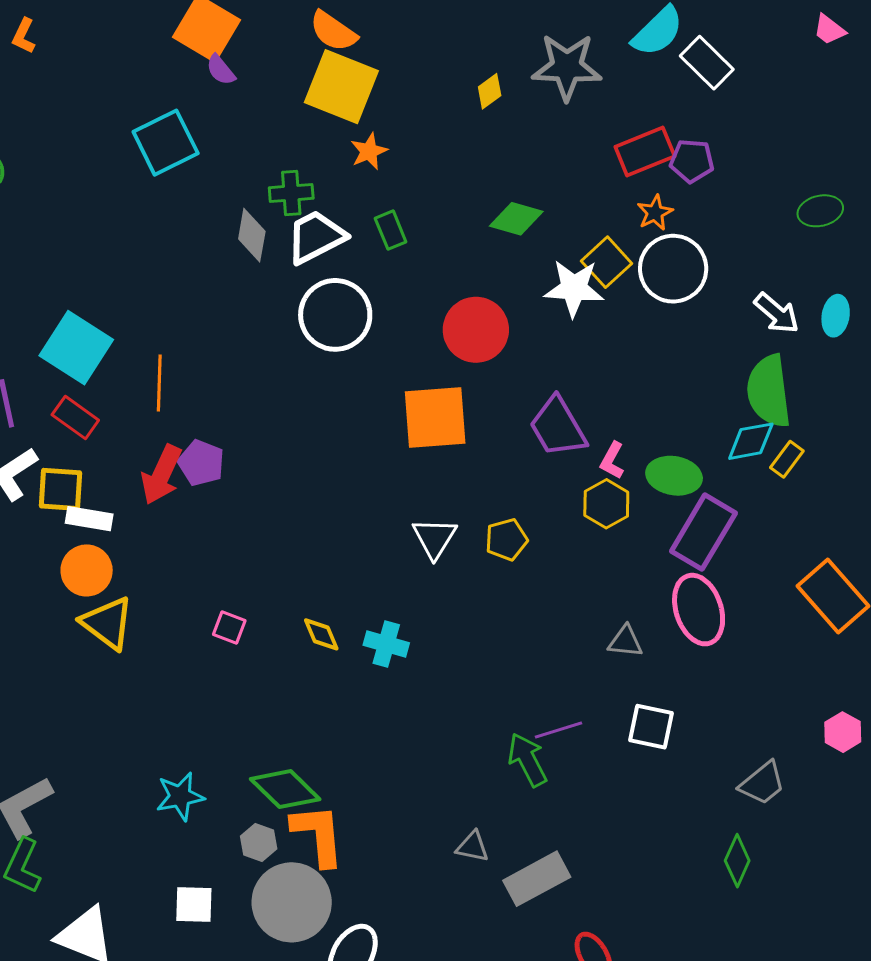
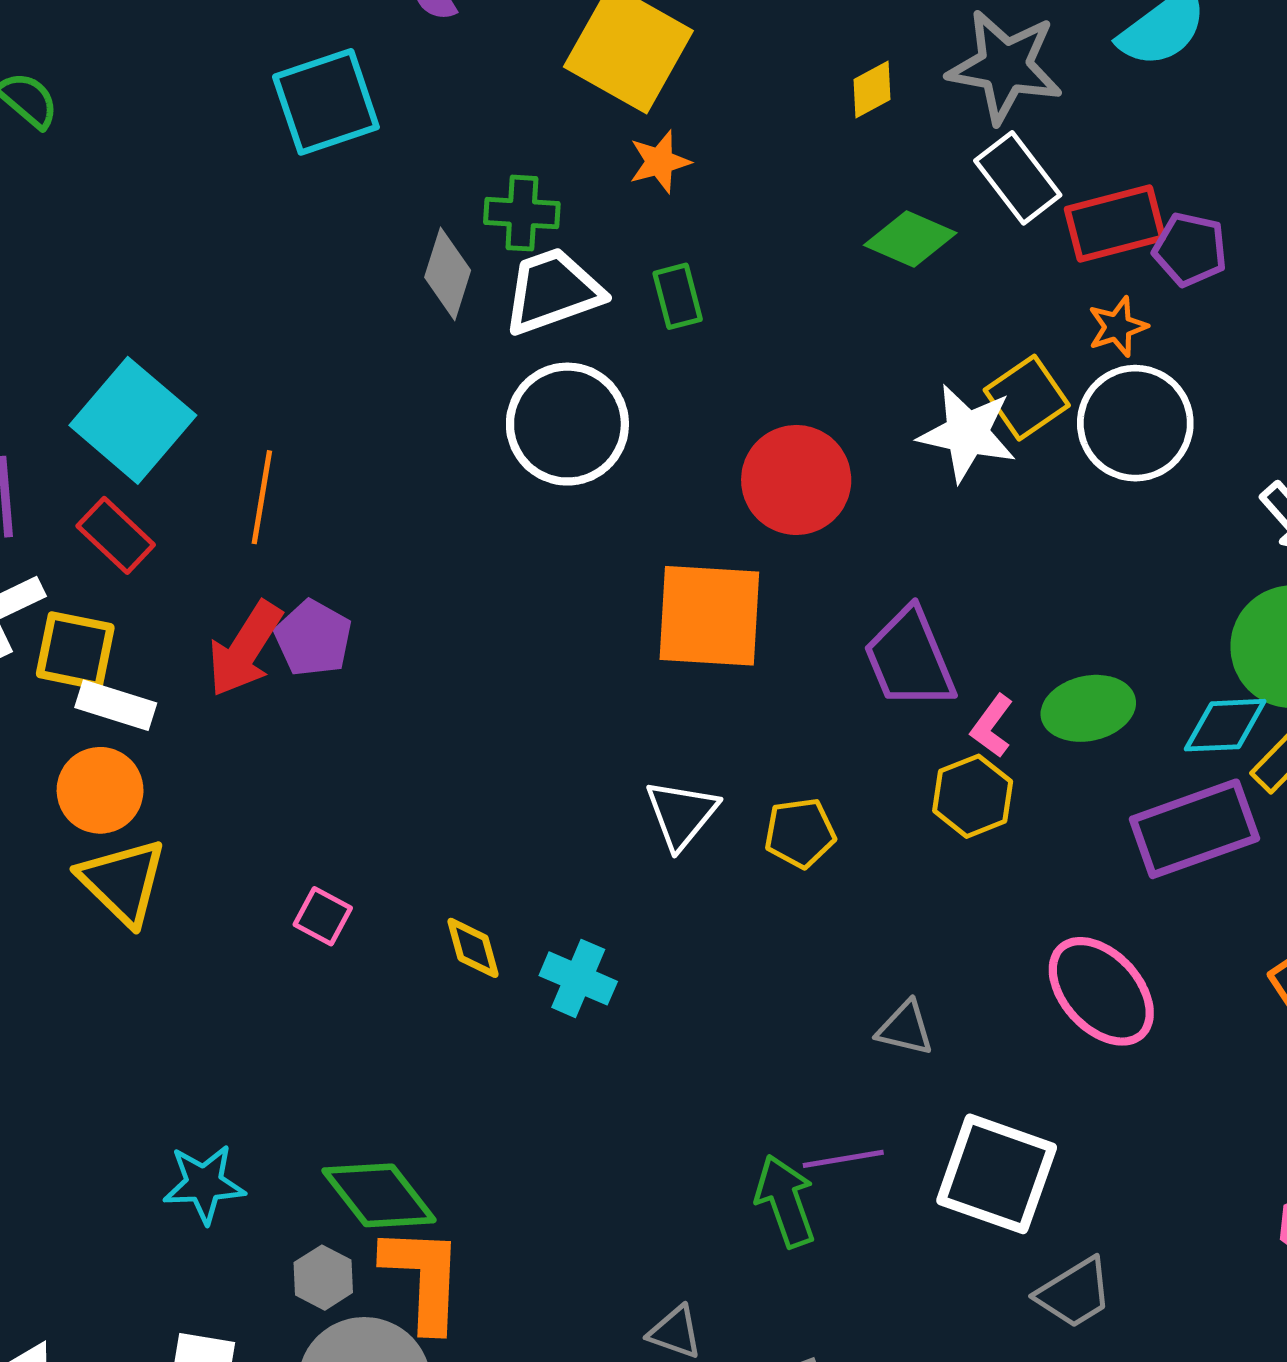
white rectangle: (707, 63) -> (1018, 178), moved
green diamond: (516, 219) -> (910, 239), moved
green ellipse: (674, 476) -> (1088, 708), moved, turned -30
purple rectangle: (703, 532) -> (1194, 829), moved, turned 32
pink ellipse: (699, 610) -> (1101, 991), turned -32
gray triangle: (625, 641) -> (905, 1028), moved
white square: (651, 727) -> (997, 1174), size x1.5
gray trapezoid: (762, 783) -> (1074, 1293), moved

